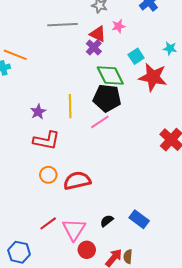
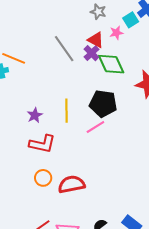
gray line: (63, 25) -> (64, 49), moved, turned 56
cyan square: (136, 56) -> (131, 20), moved
green diamond: (110, 76) -> (111, 64), moved

